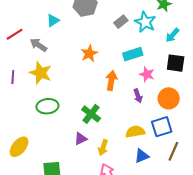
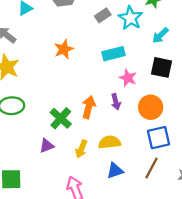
orange arrow: (111, 81) -> (89, 107), moved
blue square: (162, 127) -> (159, 138), moved
yellow arrow: (103, 148) -> (81, 149), moved

